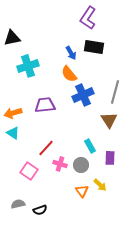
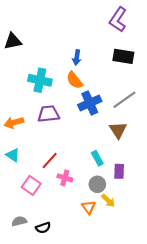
purple L-shape: (88, 18) -> (118, 20), moved
black rectangle: (94, 47) -> (123, 56), moved
blue arrow: (71, 53) -> (77, 57), turned 40
cyan cross: (28, 66) -> (40, 80), moved, turned 30
gray line: (115, 92) -> (124, 100), turned 40
cyan triangle: (13, 133) -> (13, 155), moved
gray circle: (81, 165) -> (97, 184), moved

